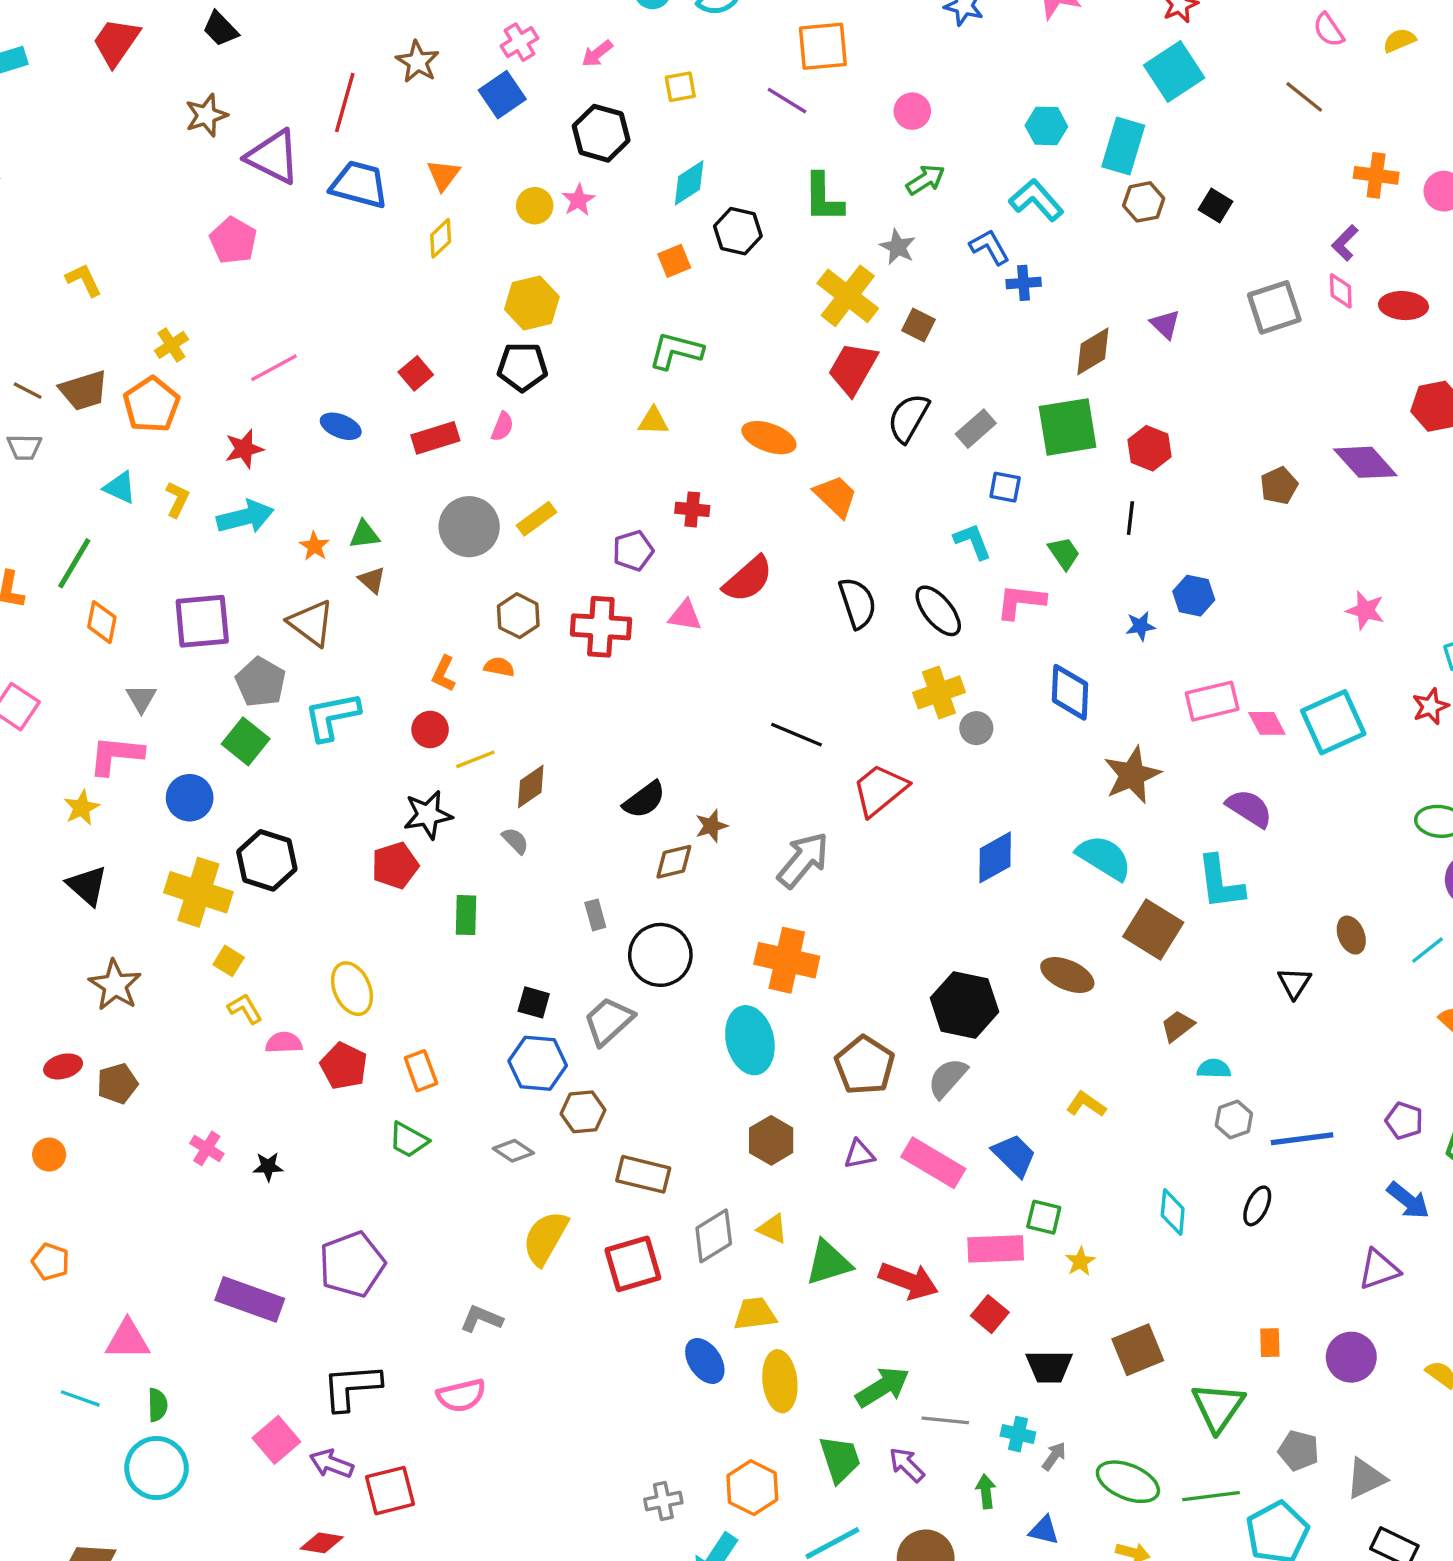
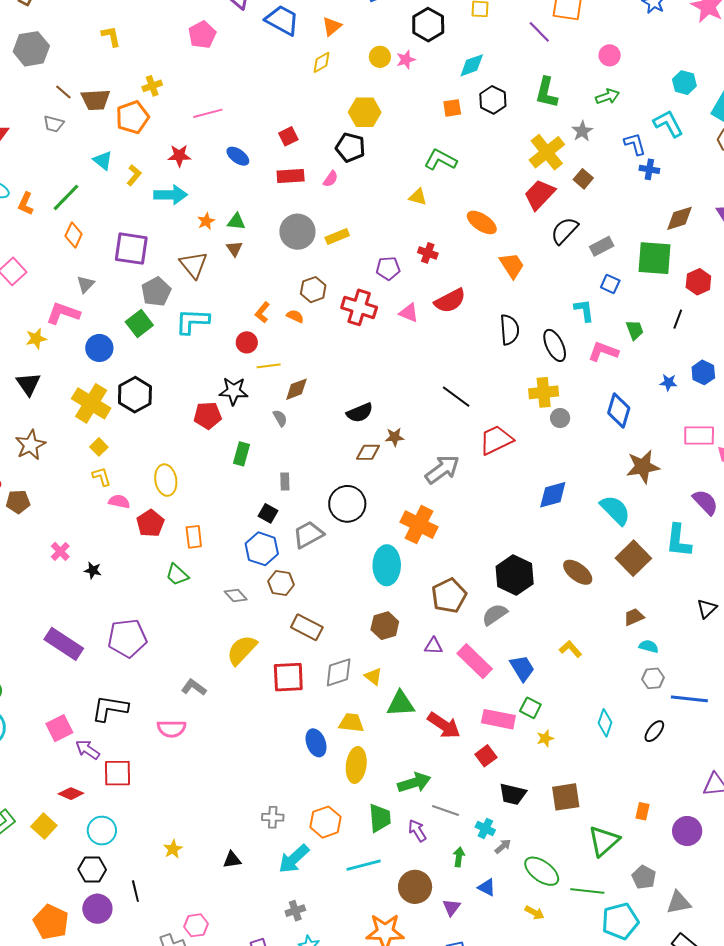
gray rectangle: (595, 915) -> (285, 481), moved

